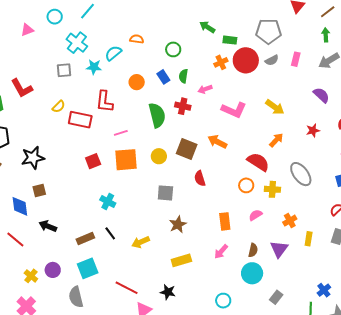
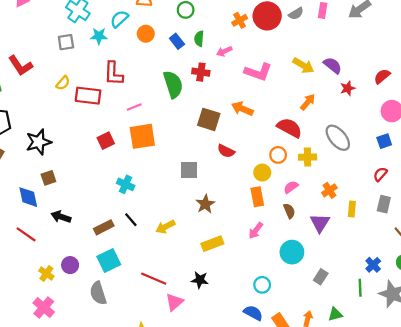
orange circle: (137, 82) -> (146, 34), moved
purple semicircle: (321, 95) -> (333, 65), moved
yellow circle: (159, 156) -> (262, 173), moved
red semicircle: (200, 178) -> (226, 151), turned -42
brown semicircle: (253, 250) -> (289, 211), moved, turned -32

